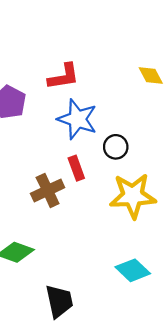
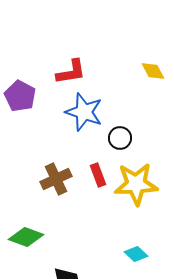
red rectangle: (76, 168) -> (98, 175), moved
cyan diamond: (133, 270) -> (136, 254), size x0.7

